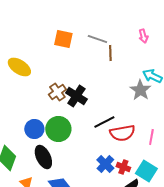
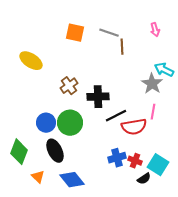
black cross: (76, 96) -> (98, 97), moved, turned -35
pink line: (151, 137) -> (153, 112), moved
blue cross: (105, 164) -> (117, 158), turned 30

